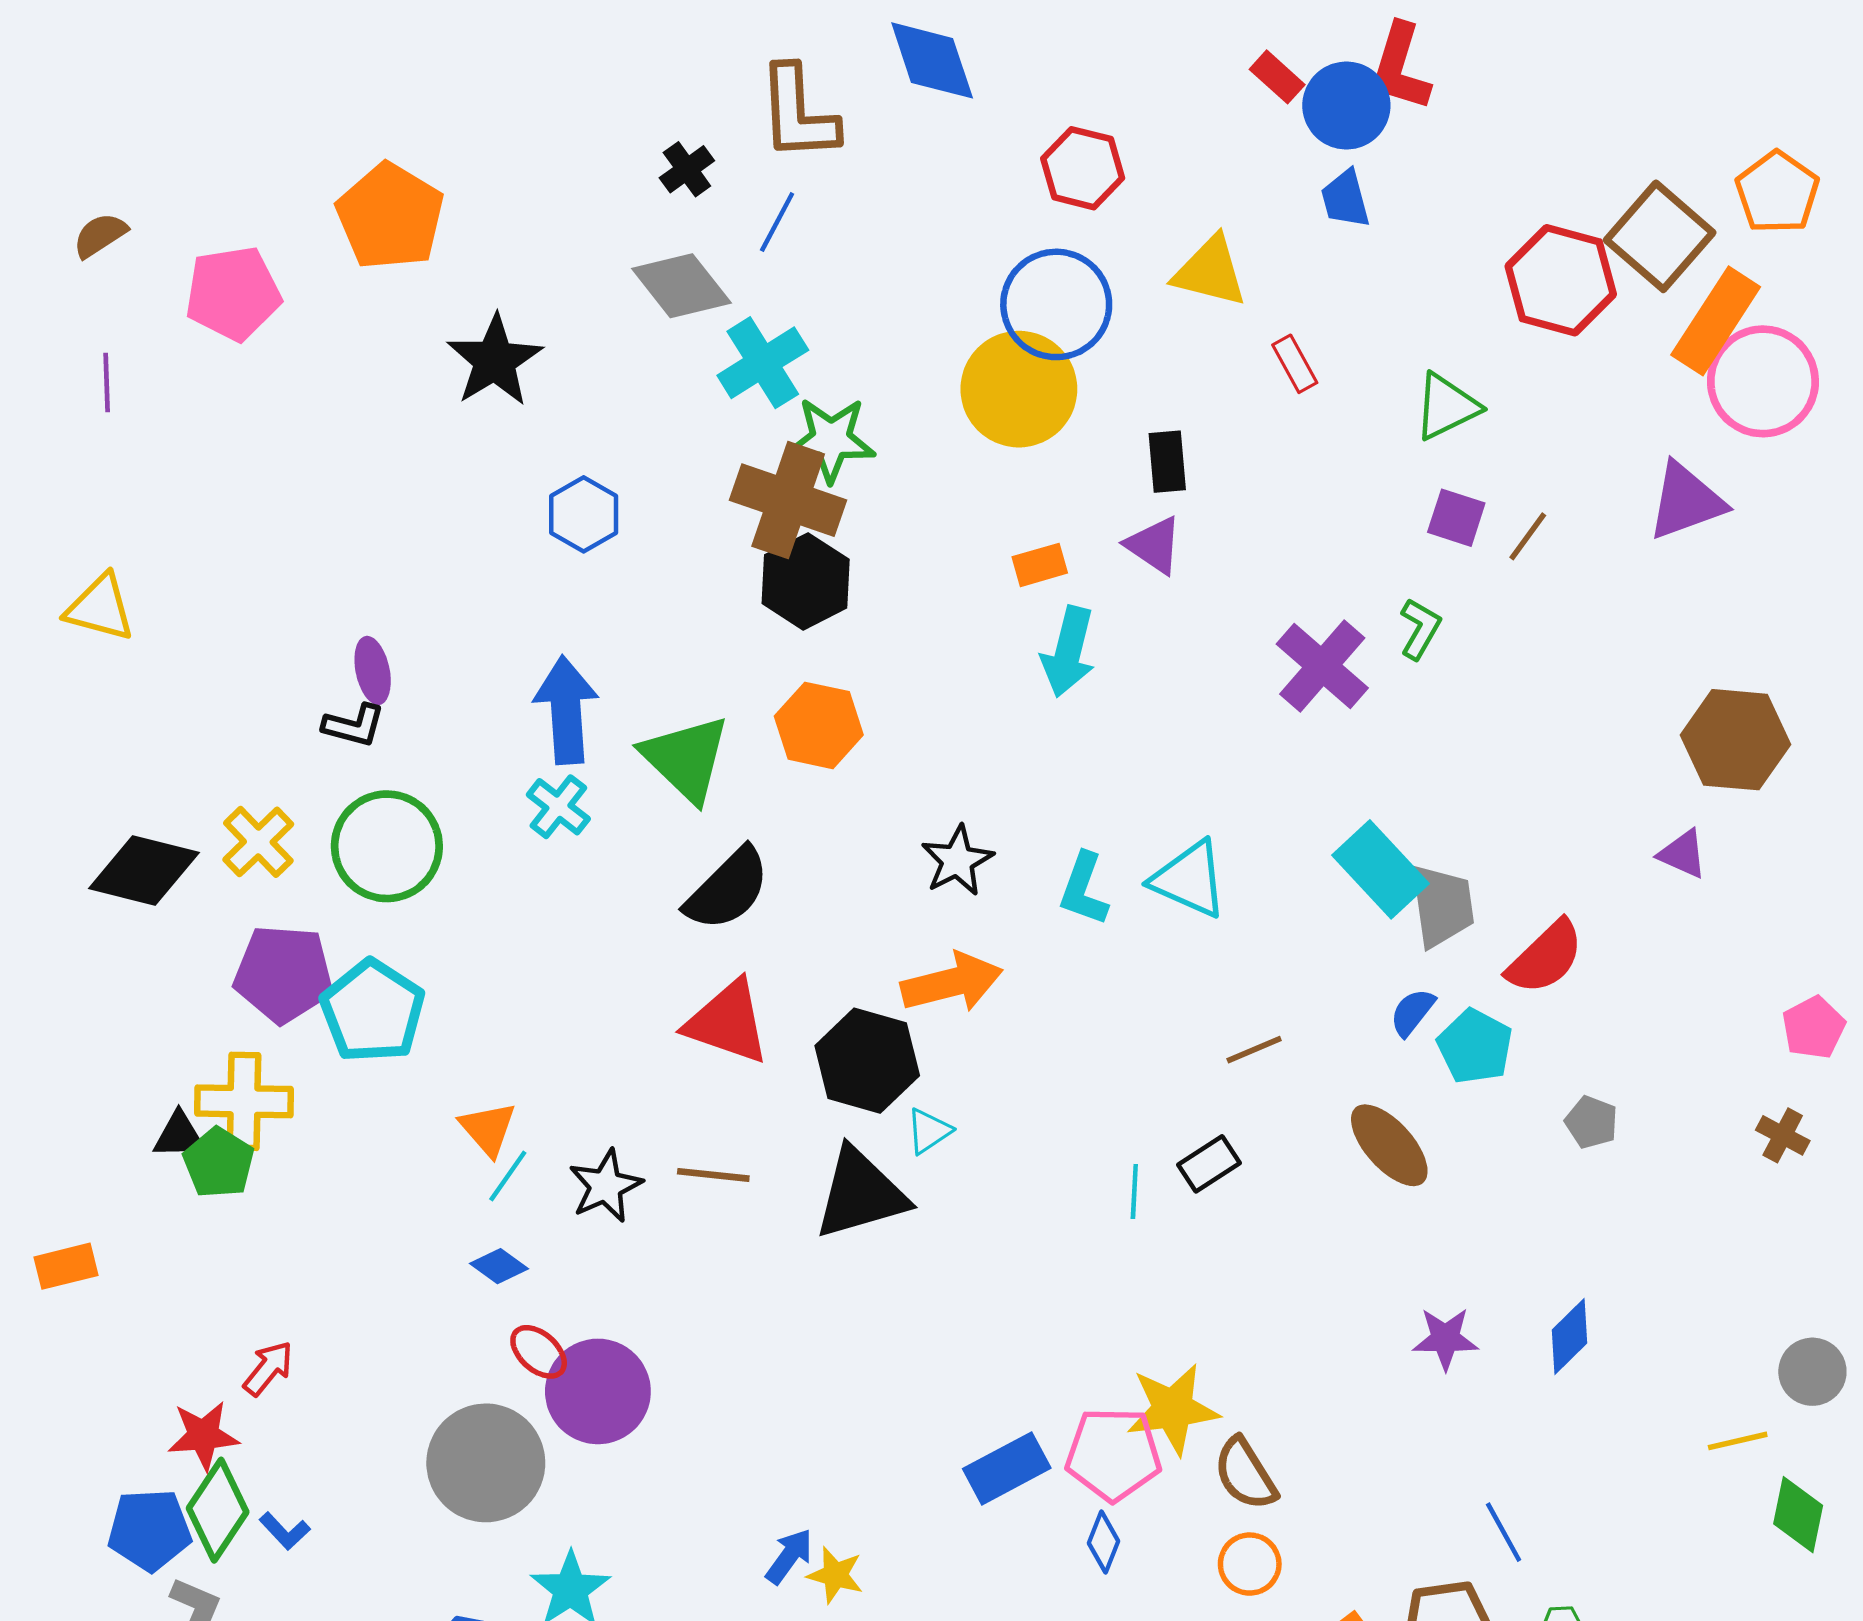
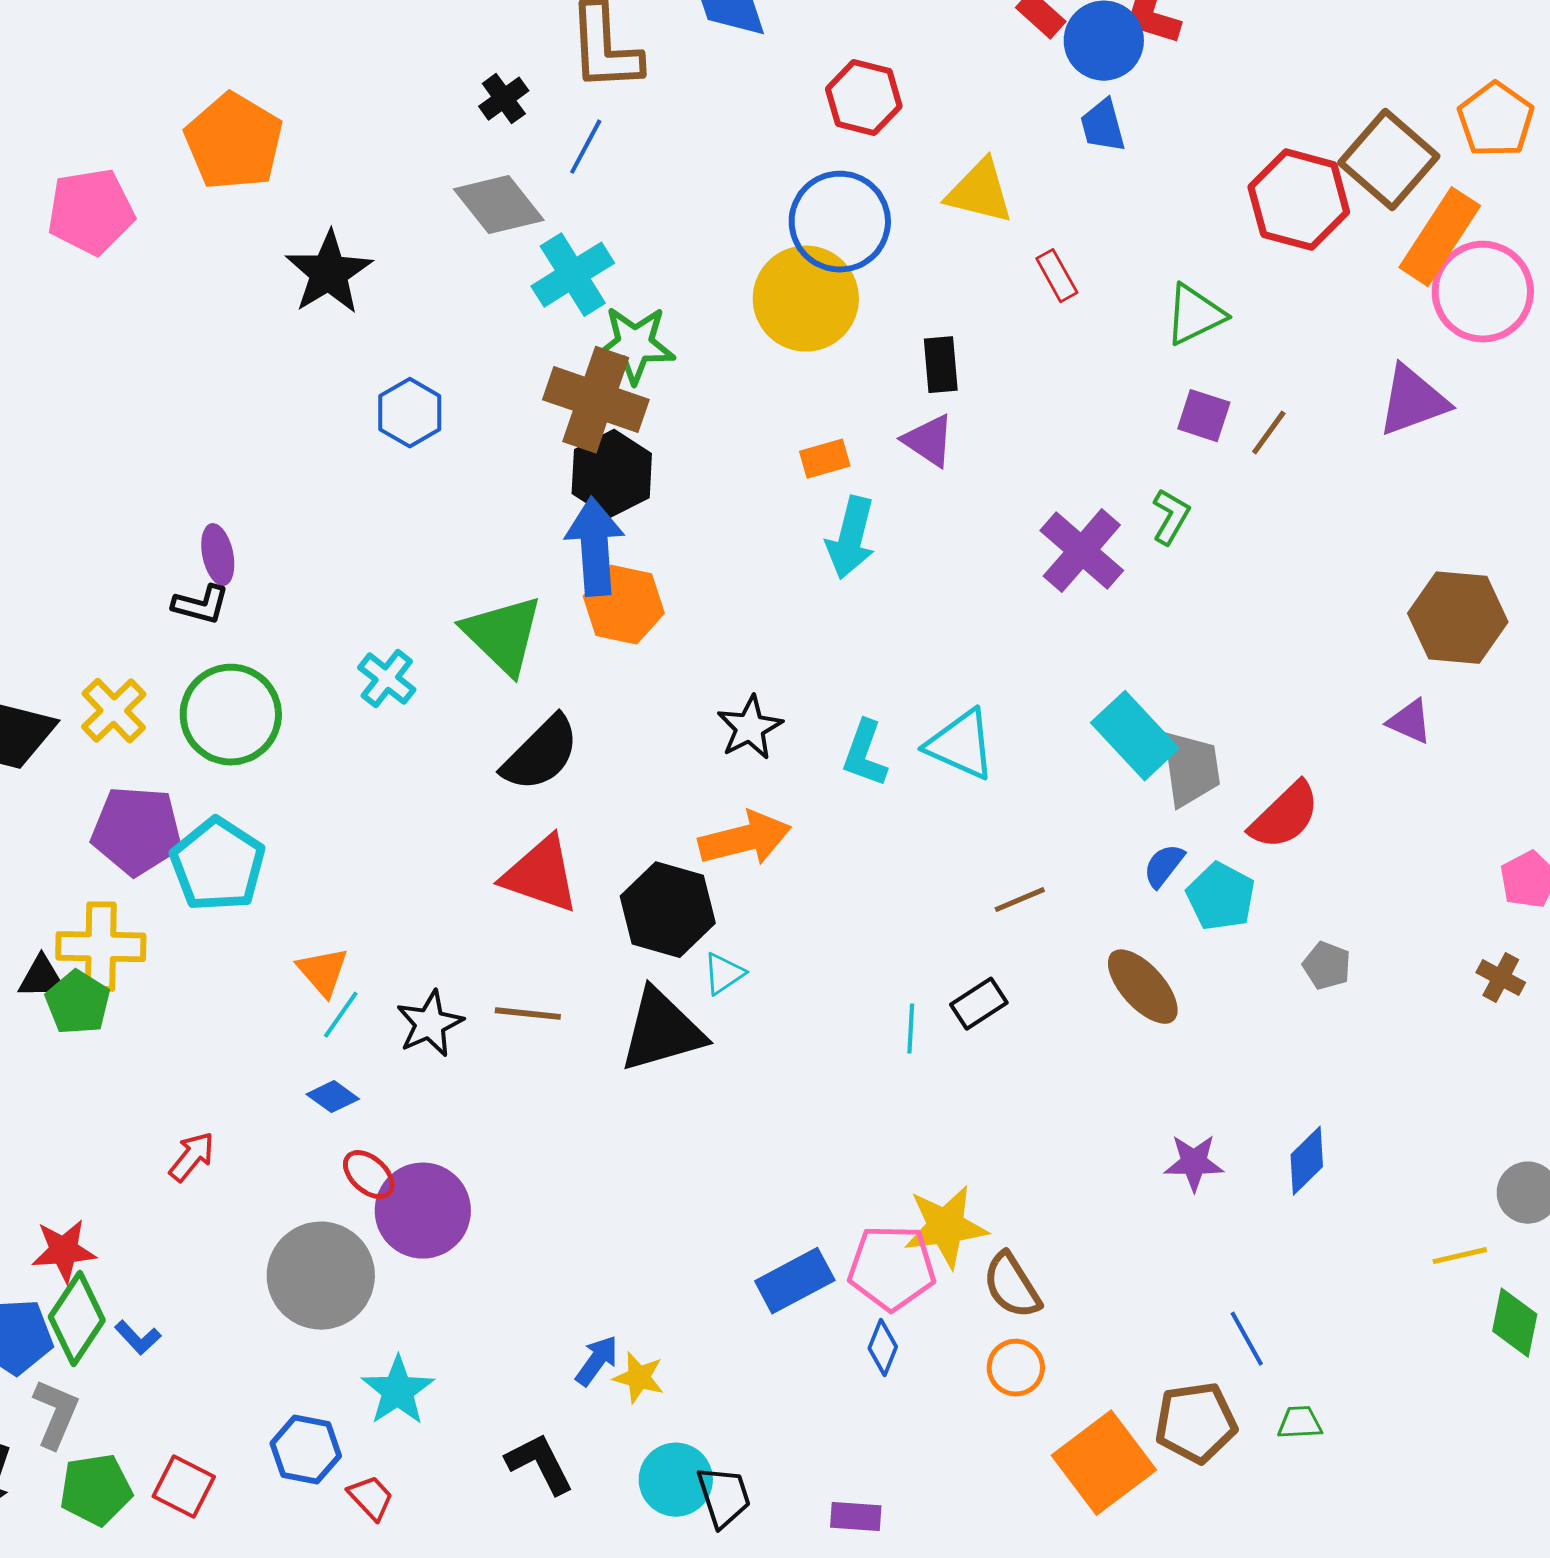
blue arrow: (566, 710) -> (595, 547), moved
red arrow: (268, 1368) -> (192, 1157), moved

